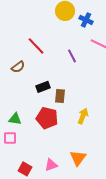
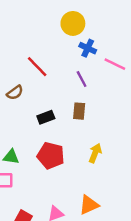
blue cross: (86, 20) -> (88, 48), moved
brown rectangle: (60, 96) -> (79, 111), moved
orange triangle: (78, 158) -> (89, 205), turned 30

